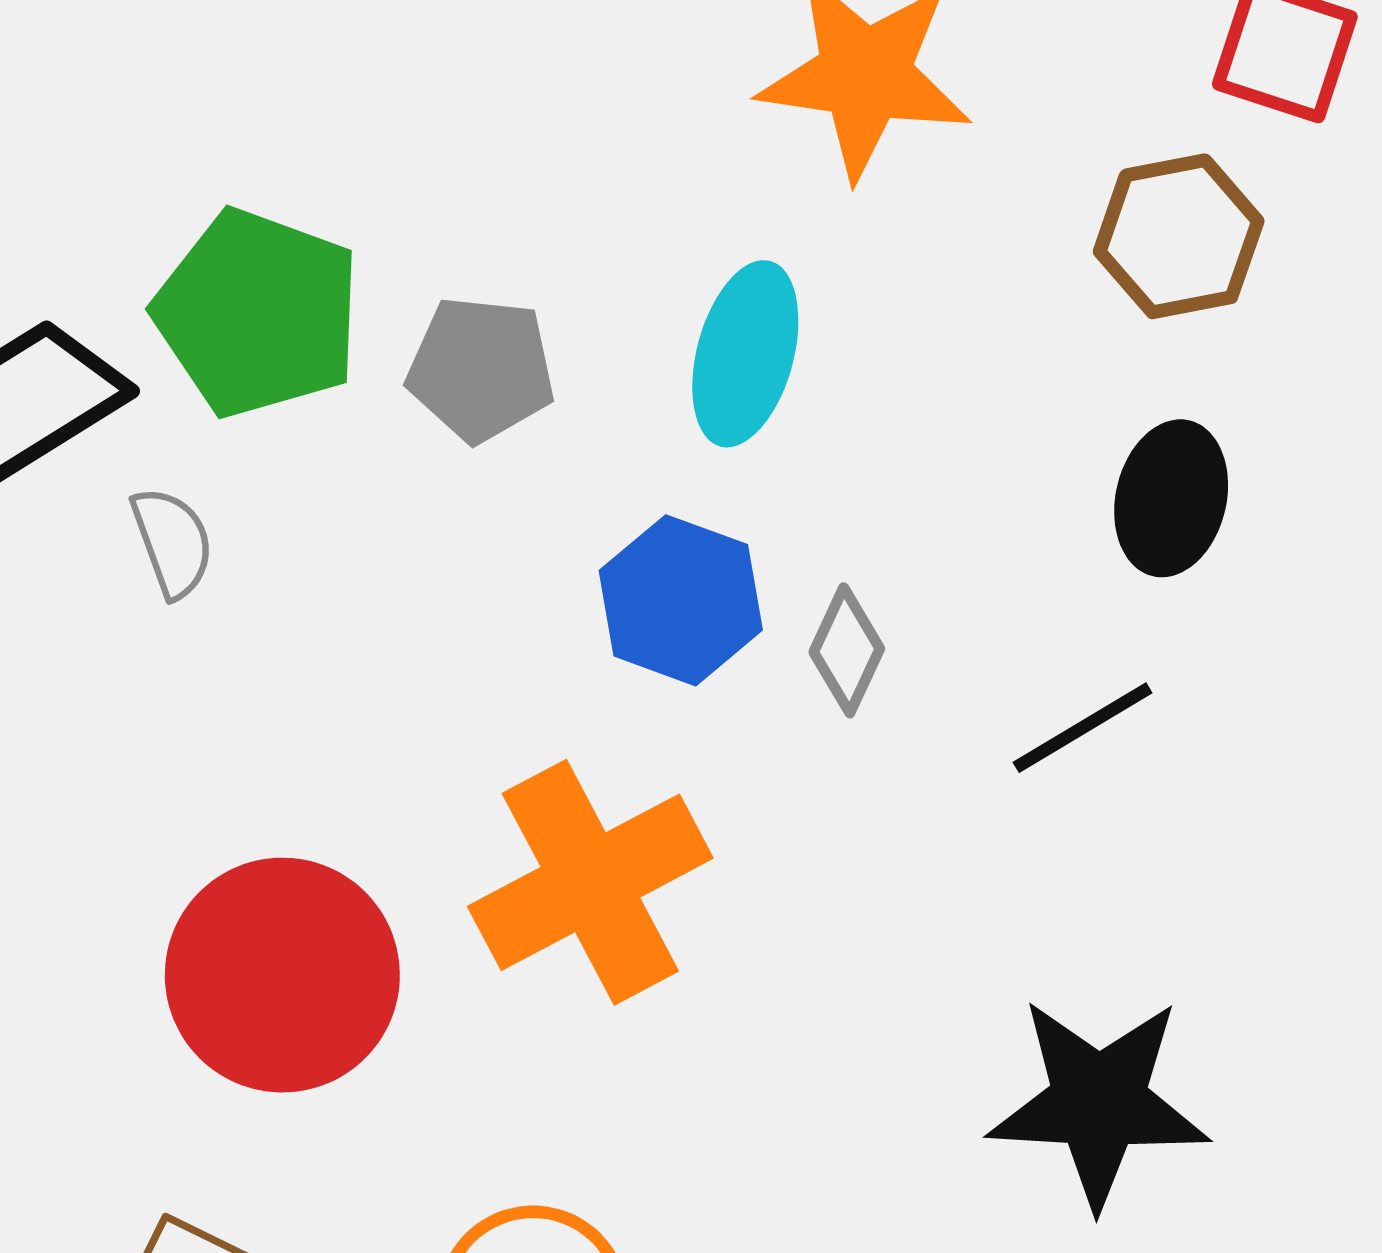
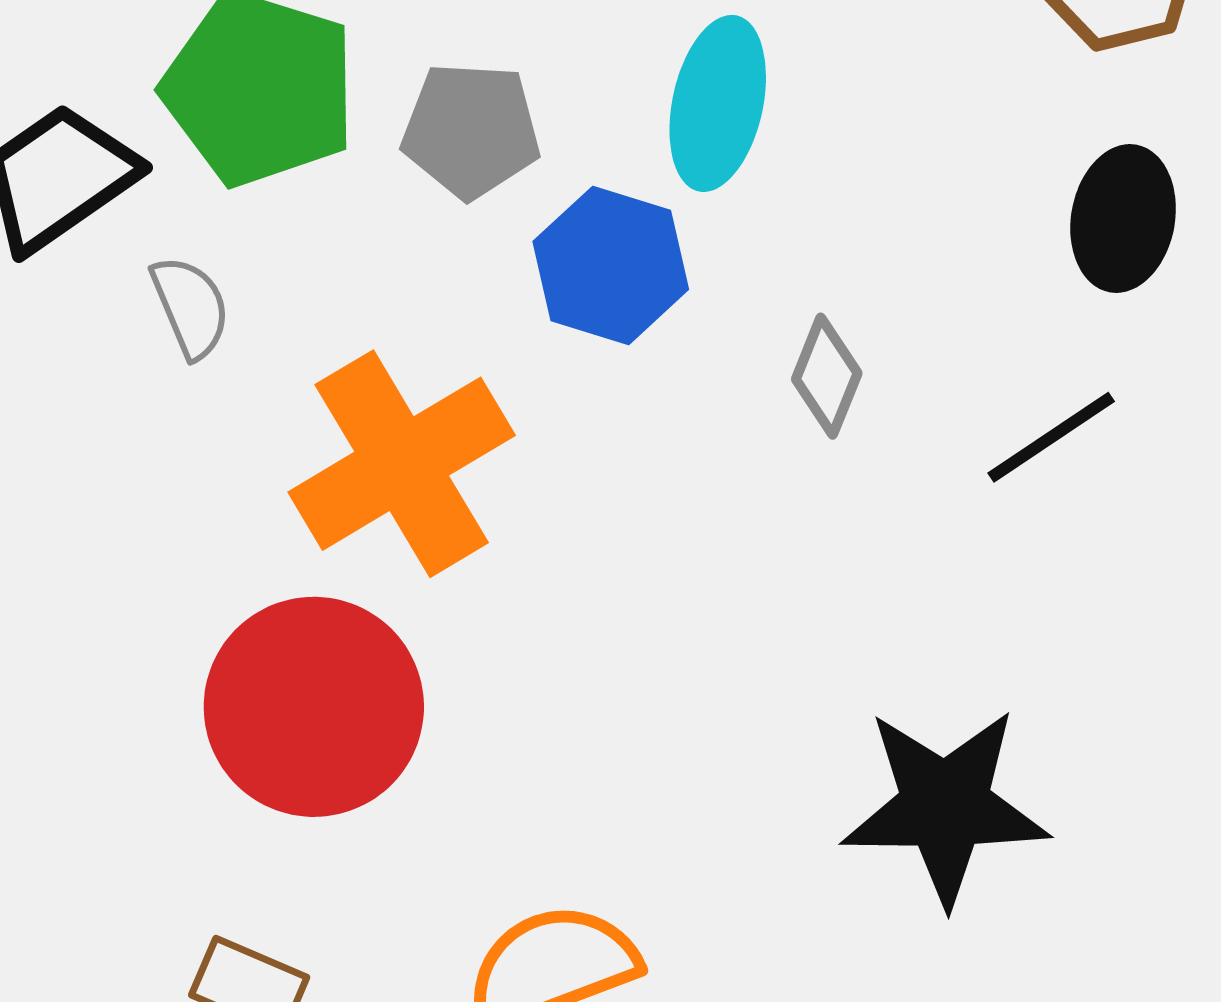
blue hexagon: (681, 600) -> (611, 265), moved
orange cross: (590, 882) -> (402, 464), moved
black star: (1099, 1102) -> (945, 806), moved

